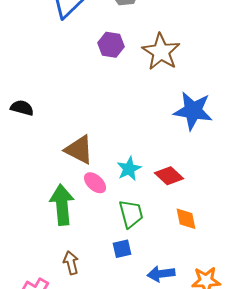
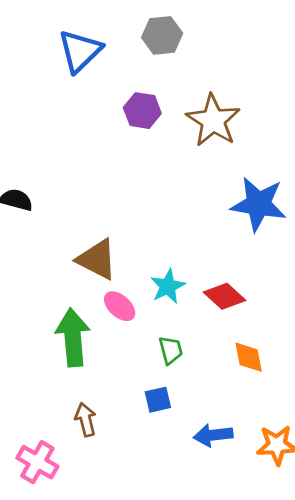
green trapezoid: (131, 214) -> (171, 350), size x0.7

